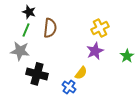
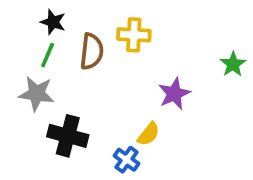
yellow cross: (100, 28) -> (134, 35), moved, turned 30
green star: (127, 56) -> (233, 64), moved

